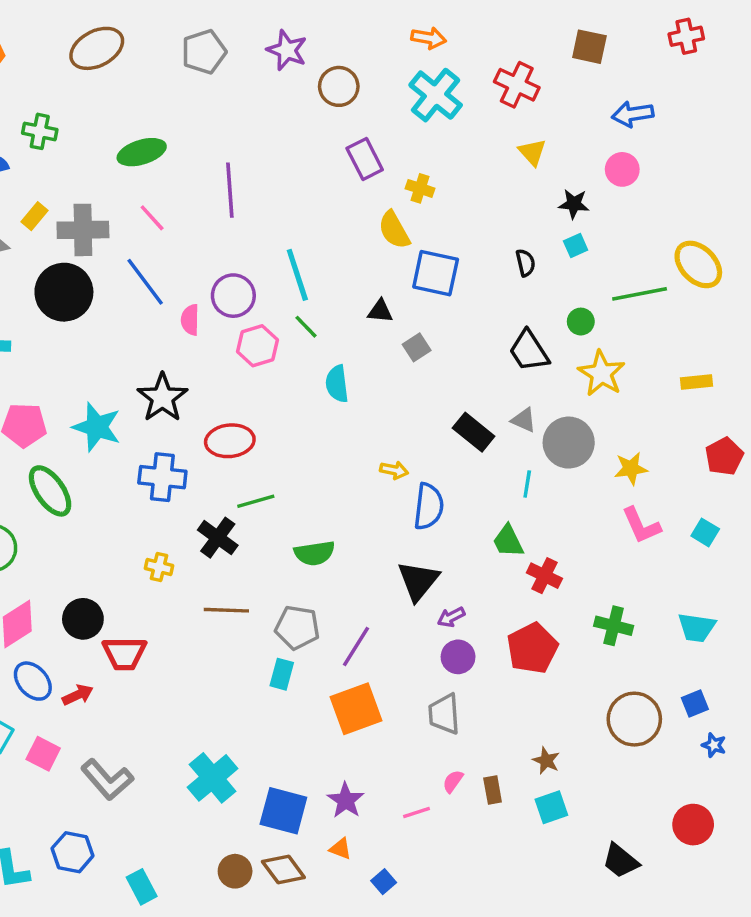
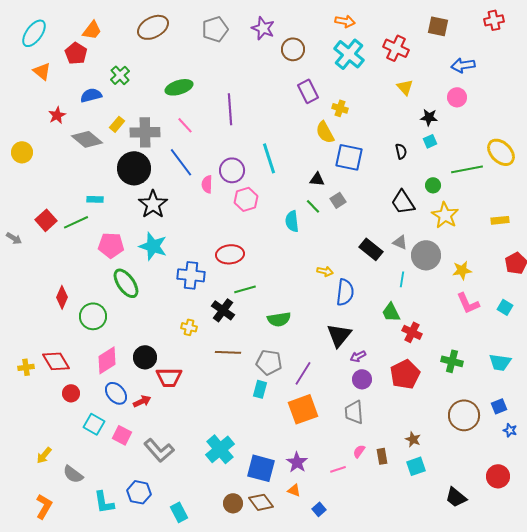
green cross: (40, 131) -> (120, 75), turned 36
green line: (306, 327) -> (313, 206), moved
black star: (162, 398) -> (153, 204), moved

